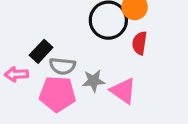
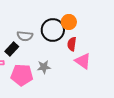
gray semicircle: (62, 66) -> (25, 36), moved
pink triangle: (123, 91) -> (83, 61), moved

